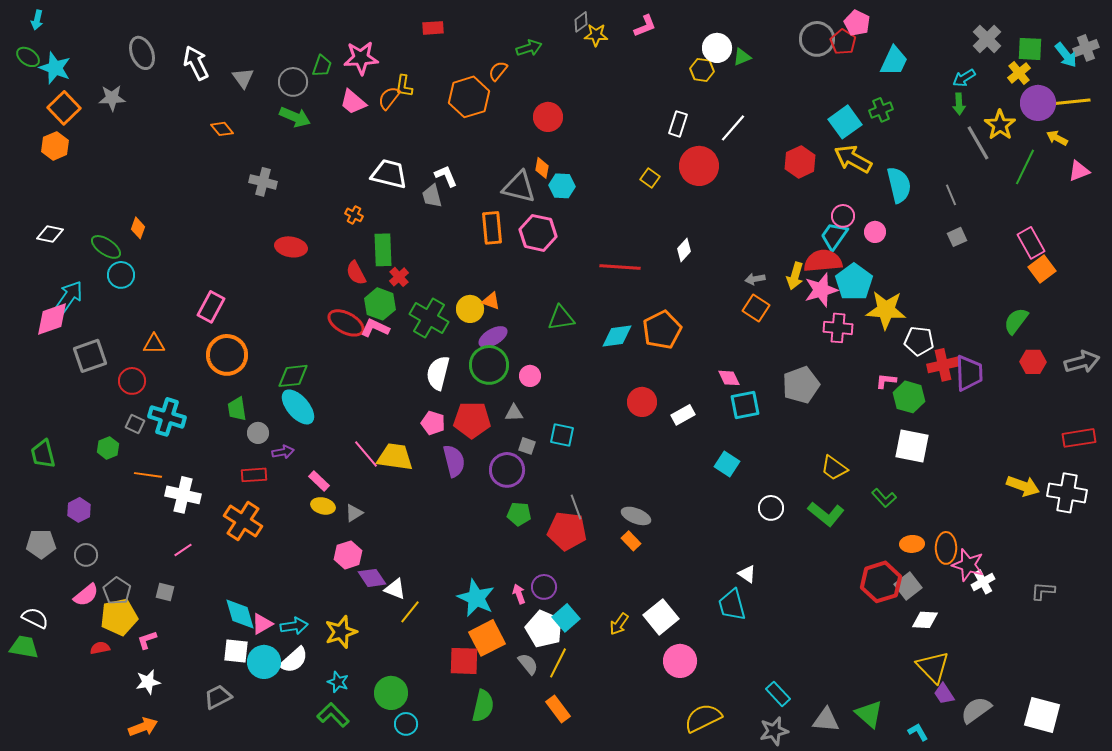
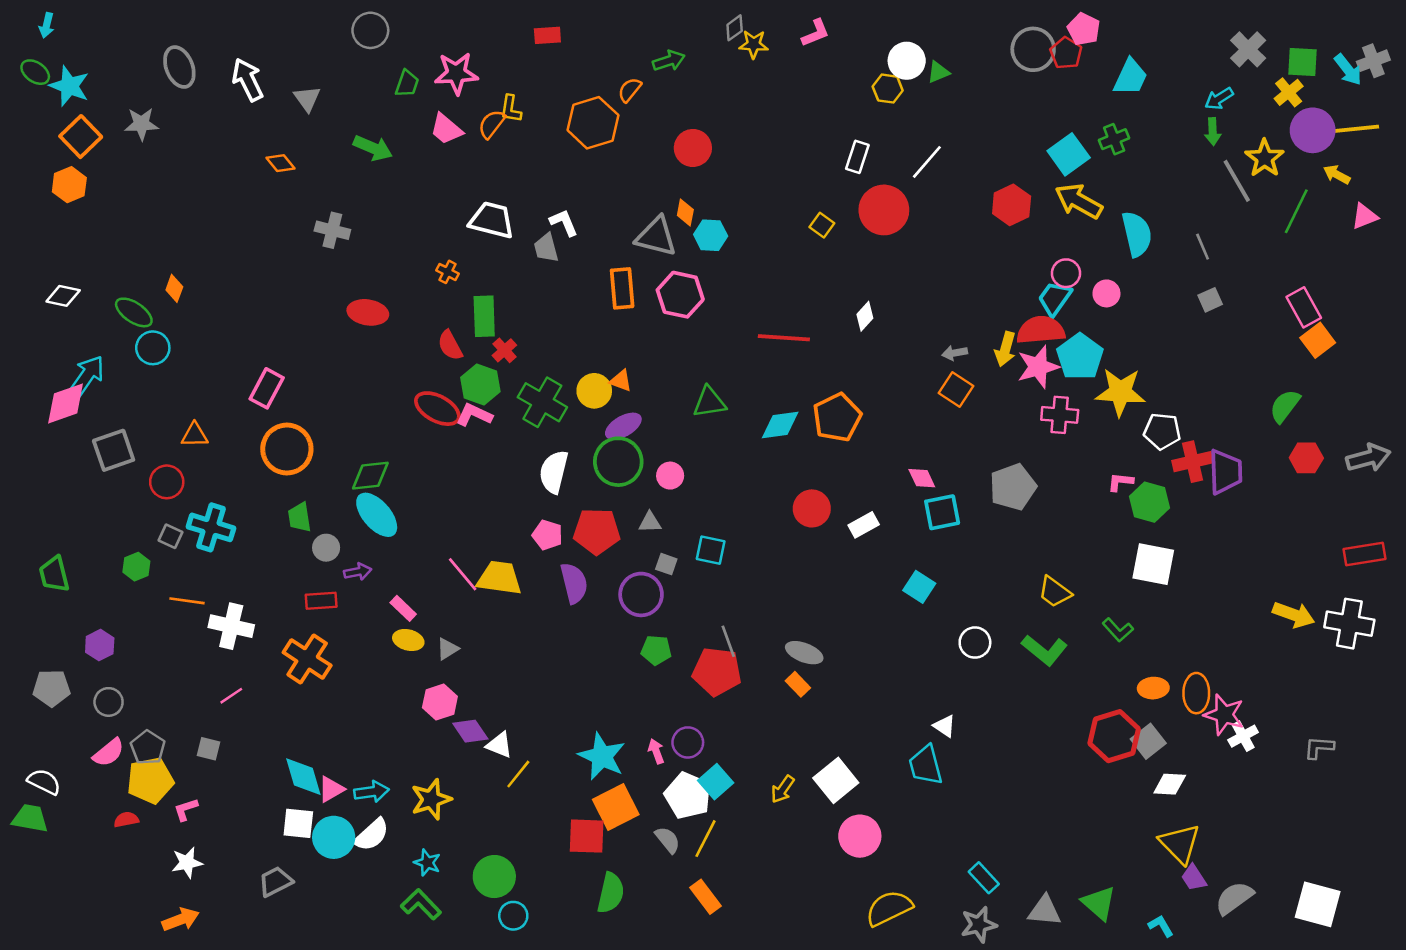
gray circle: (293, 82) -> (370, 30), moved

